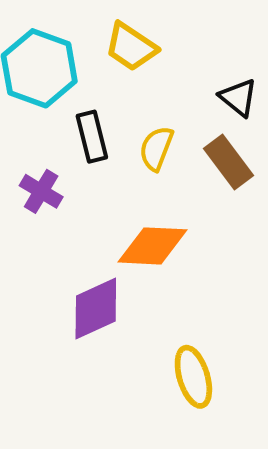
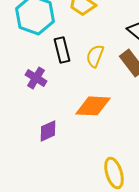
purple diamond: (96, 308) -> (48, 131), moved, size x0.7

